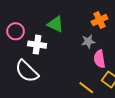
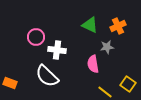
green triangle: (55, 24) -> (90, 25), moved
pink semicircle: (99, 59) -> (93, 64), moved

